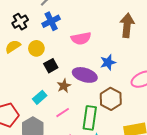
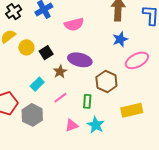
yellow circle: (36, 48) -> (26, 47), moved
blue star: (108, 62) -> (120, 39), moved
green rectangle: (90, 118) -> (87, 101), size x0.6

